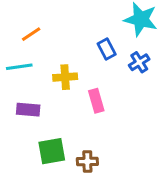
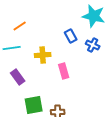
blue cross: (139, 62) -> (93, 45), turned -32
purple rectangle: (28, 110) -> (18, 77), turned 49

